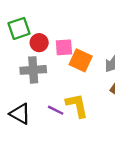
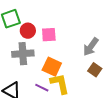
orange square: (81, 60) -> (52, 67), moved

